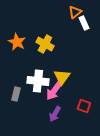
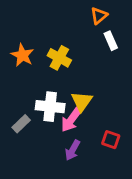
white rectangle: (84, 23) -> (111, 41), moved
gray rectangle: (16, 94) -> (21, 124), turned 32

